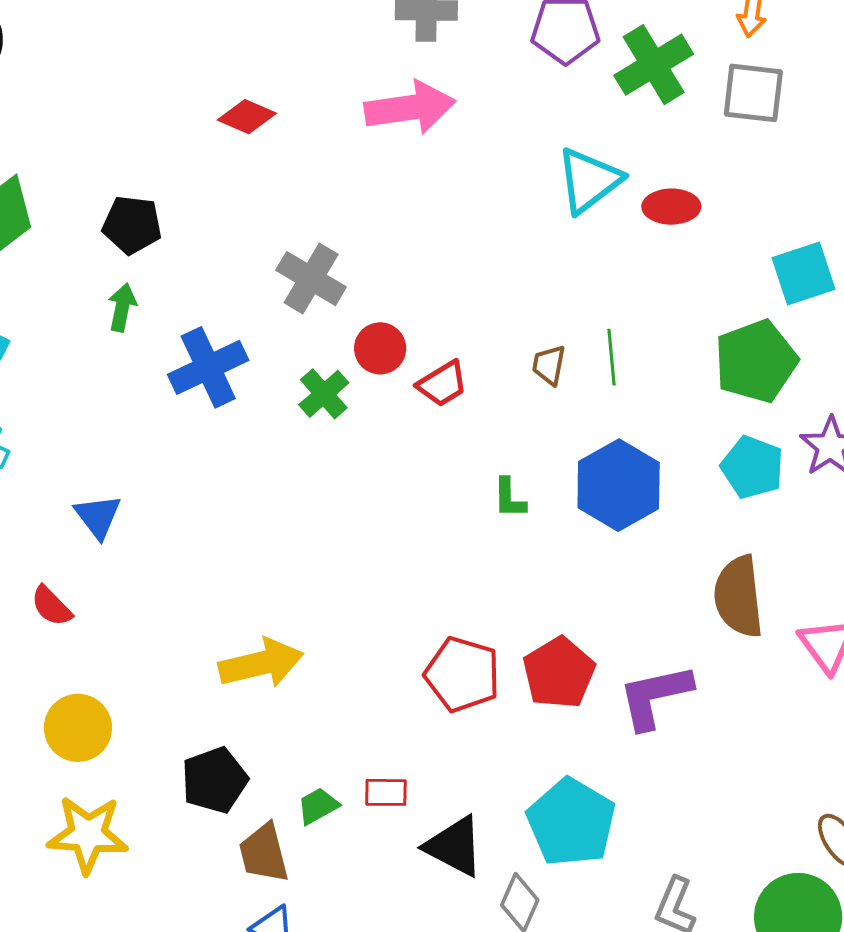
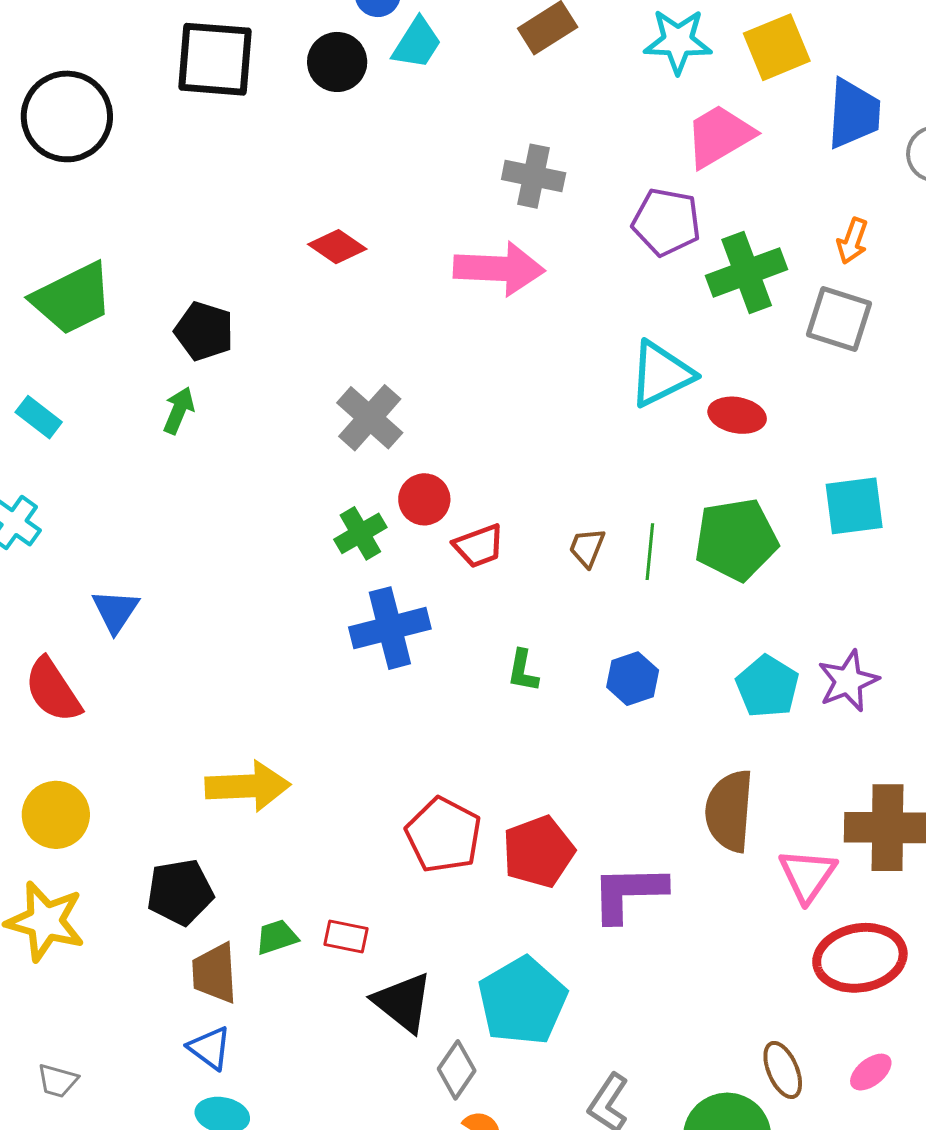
green pentagon: (756, 361) -> (736, 540), moved
blue cross: (208, 367) -> (390, 628), moved
blue hexagon: (619, 485) -> (633, 679), size x0.6
red semicircle: (51, 606) -> (53, 690), size x1.5

